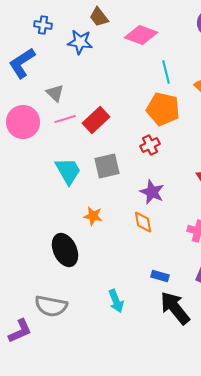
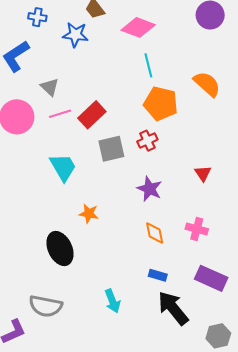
cyan line: (166, 72) -> (148, 65), moved
gray square: (107, 166) -> (111, 149), moved
orange diamond: (143, 222) -> (155, 233), moved

